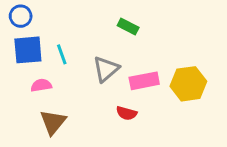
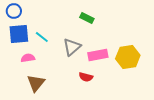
cyan line: (62, 54) -> (42, 37), turned -32

